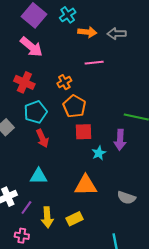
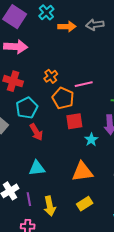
pink arrow: (31, 47) -> (16, 47), turned -30
pink line: (94, 63) -> (84, 84), moved
purple line: (26, 207) -> (29, 199), turned -40
yellow rectangle: (75, 219) -> (85, 204), moved

